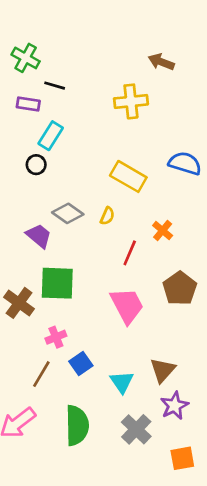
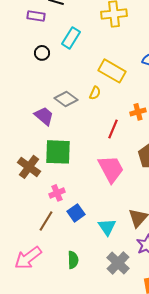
cyan rectangle: (51, 136) -> (71, 38), moved
black circle: (36, 165) -> (42, 53), moved
yellow semicircle: (107, 216) -> (95, 93), moved
orange cross: (163, 230) -> (138, 112), turned 35
green semicircle: (77, 425) -> (73, 260), size x0.6

